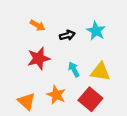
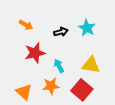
orange arrow: (37, 25) -> (26, 25), moved
cyan arrow: (74, 69) -> (59, 66), moved
orange star: (56, 95) -> (51, 86), turned -30

